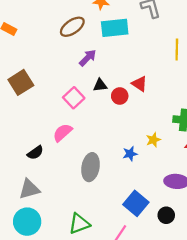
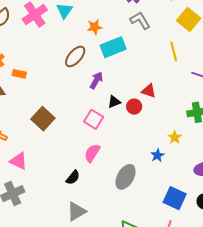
gray ellipse: (91, 167) -> (126, 177), turned 35

